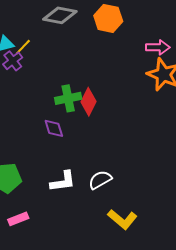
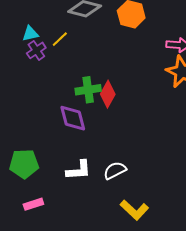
yellow line: (23, 47) -> (60, 39), moved
purple diamond: (54, 128) -> (73, 118), size x1.4

